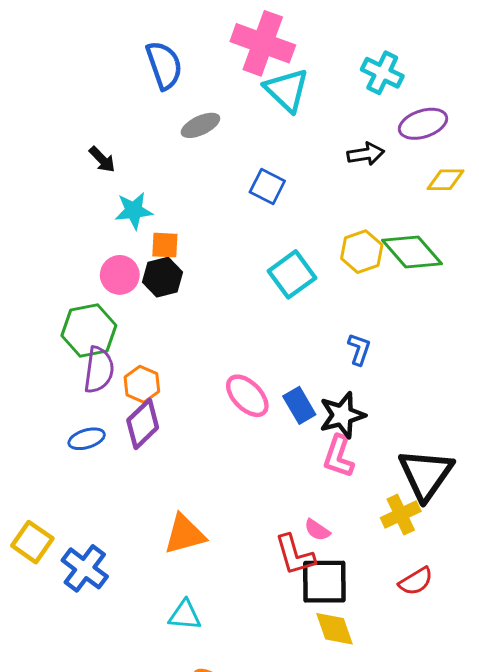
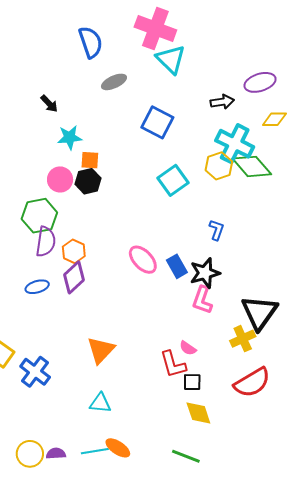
cyan cross: (382, 73) -> (235, 144), moved, size x1.4
blue square: (267, 186) -> (157, 122), size x1.4
orange triangle: (185, 534) -> (101, 350), turned -32
red semicircle: (416, 581) -> (252, 382), size x1.6
black square: (324, 582) -> (192, 382), size x0.6

